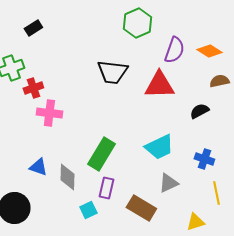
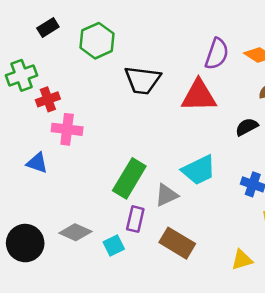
green hexagon: (137, 23) -> (97, 41), moved
blue triangle: (38, 167) -> (37, 163), moved
gray diamond: (67, 177) -> (75, 232), moved, turned -68
gray triangle: (168, 183) -> (166, 195), moved

